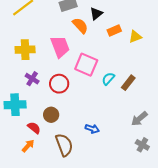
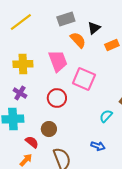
purple cross: (32, 79) -> (20, 93), moved
cyan semicircle: (108, 79) -> (106, 116), moved
blue arrow: (92, 129) -> (98, 146), moved

